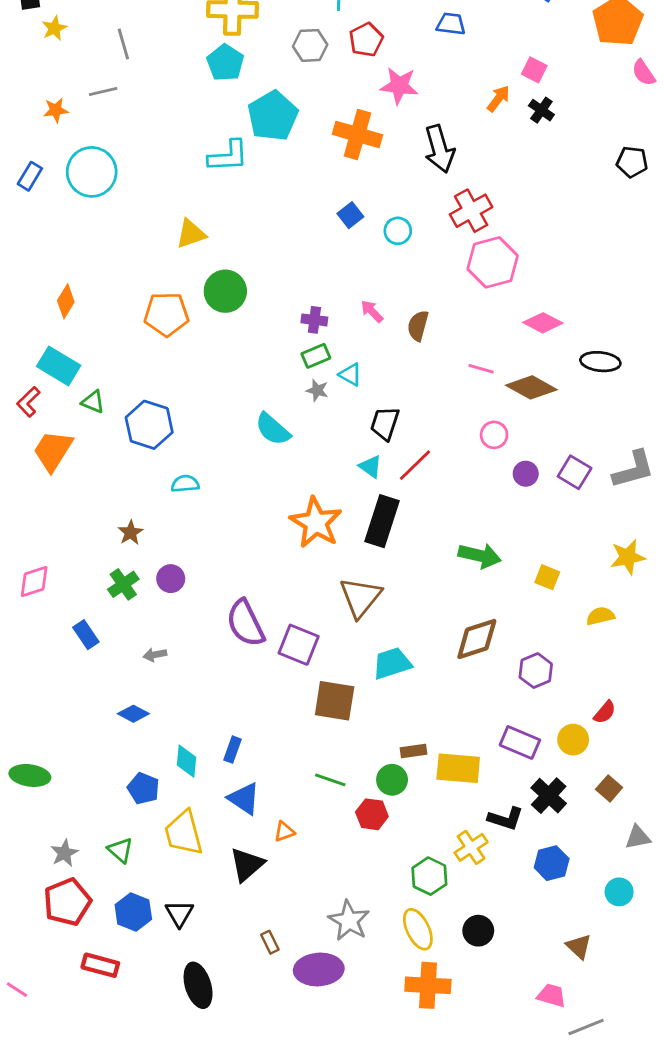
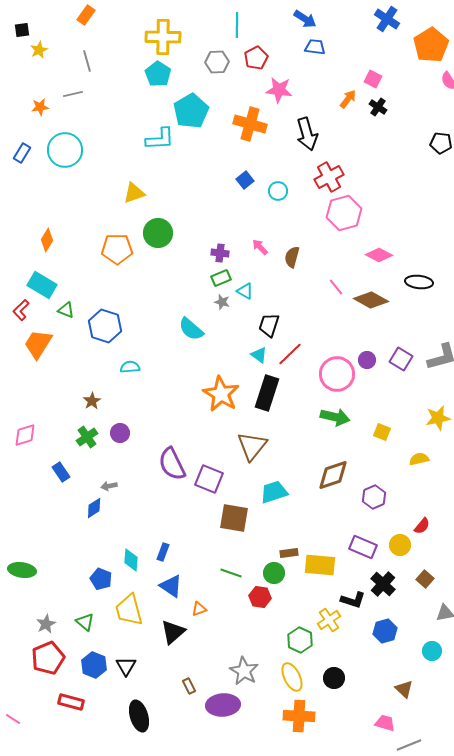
pink line: (481, 369) -> (336, 287), turned 36
pink circle: (494, 435) -> (337, 374), moved, size x1.8
blue diamond: (133, 714) -> (94, 508), moved, turned -60

